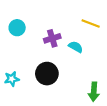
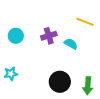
cyan circle: (17, 28) -> (16, 36), moved
black circle: (47, 74) -> (60, 82), moved

